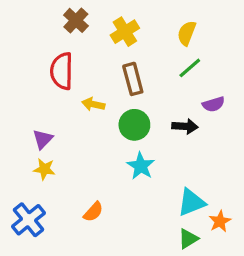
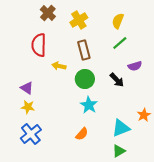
black arrow: (185, 126) -> (117, 80), turned 42
purple triangle: (43, 139) -> (27, 88), turned -40
orange semicircle: (93, 212) -> (82, 134), moved
blue cross: (28, 220) -> (31, 134), moved
orange star: (220, 221) -> (144, 115), moved

